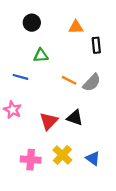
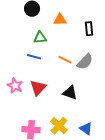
orange triangle: (76, 27) -> (60, 20), moved
blue line: (20, 77) -> (34, 57), moved
red triangle: (49, 121) -> (38, 88), moved

